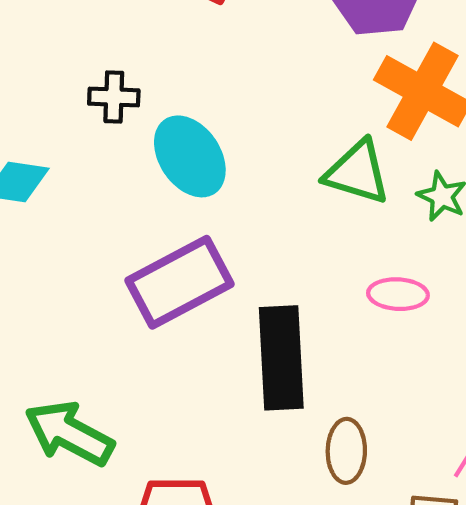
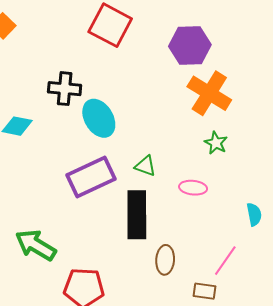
black cross: (114, 97) -> (65, 89), size x1.4
green triangle: (357, 172) -> (145, 166), moved, size x0.7

